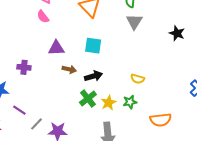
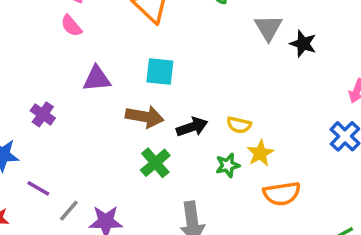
gray triangle: (134, 22) -> (268, 28), moved
purple cross: (24, 67) -> (43, 114), turned 32
brown arrow: (69, 69) -> (145, 117), moved, size x1.5
black arrow: (93, 76) -> (192, 127), moved
yellow star: (109, 103) -> (260, 153), moved

